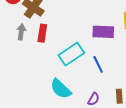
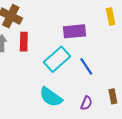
purple rectangle: (103, 32) -> (75, 31), moved

